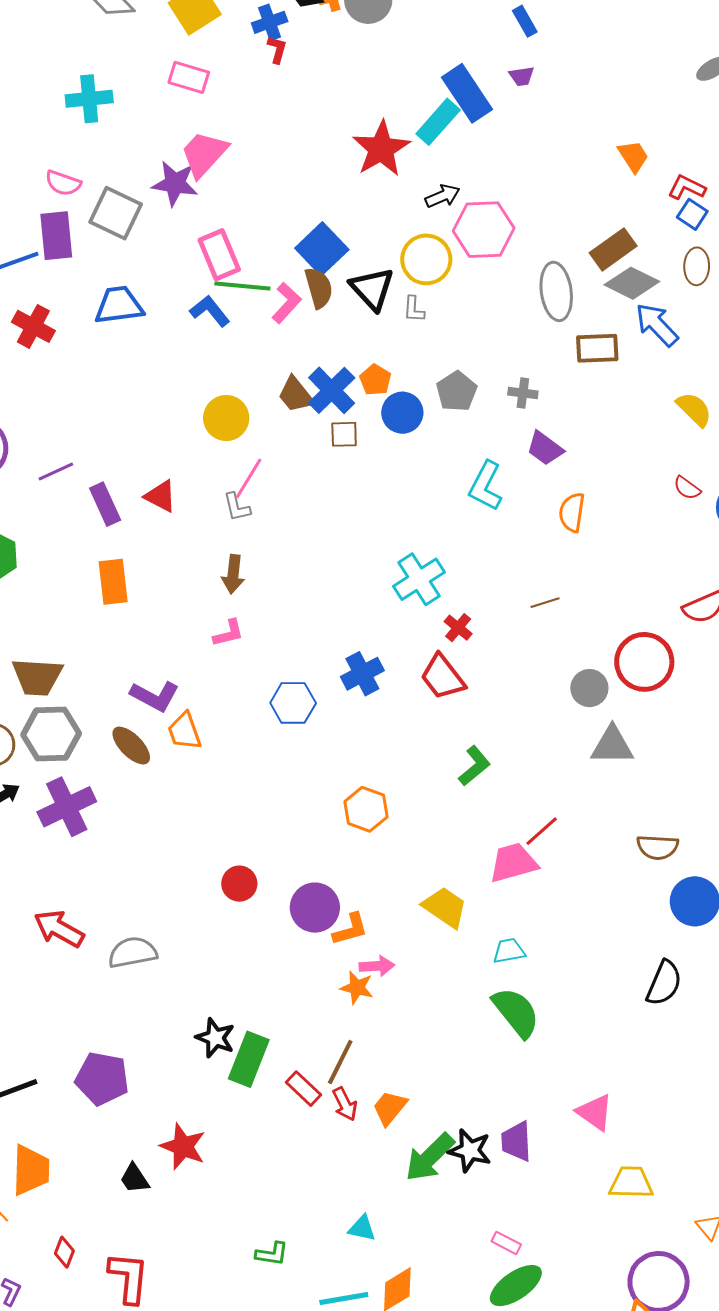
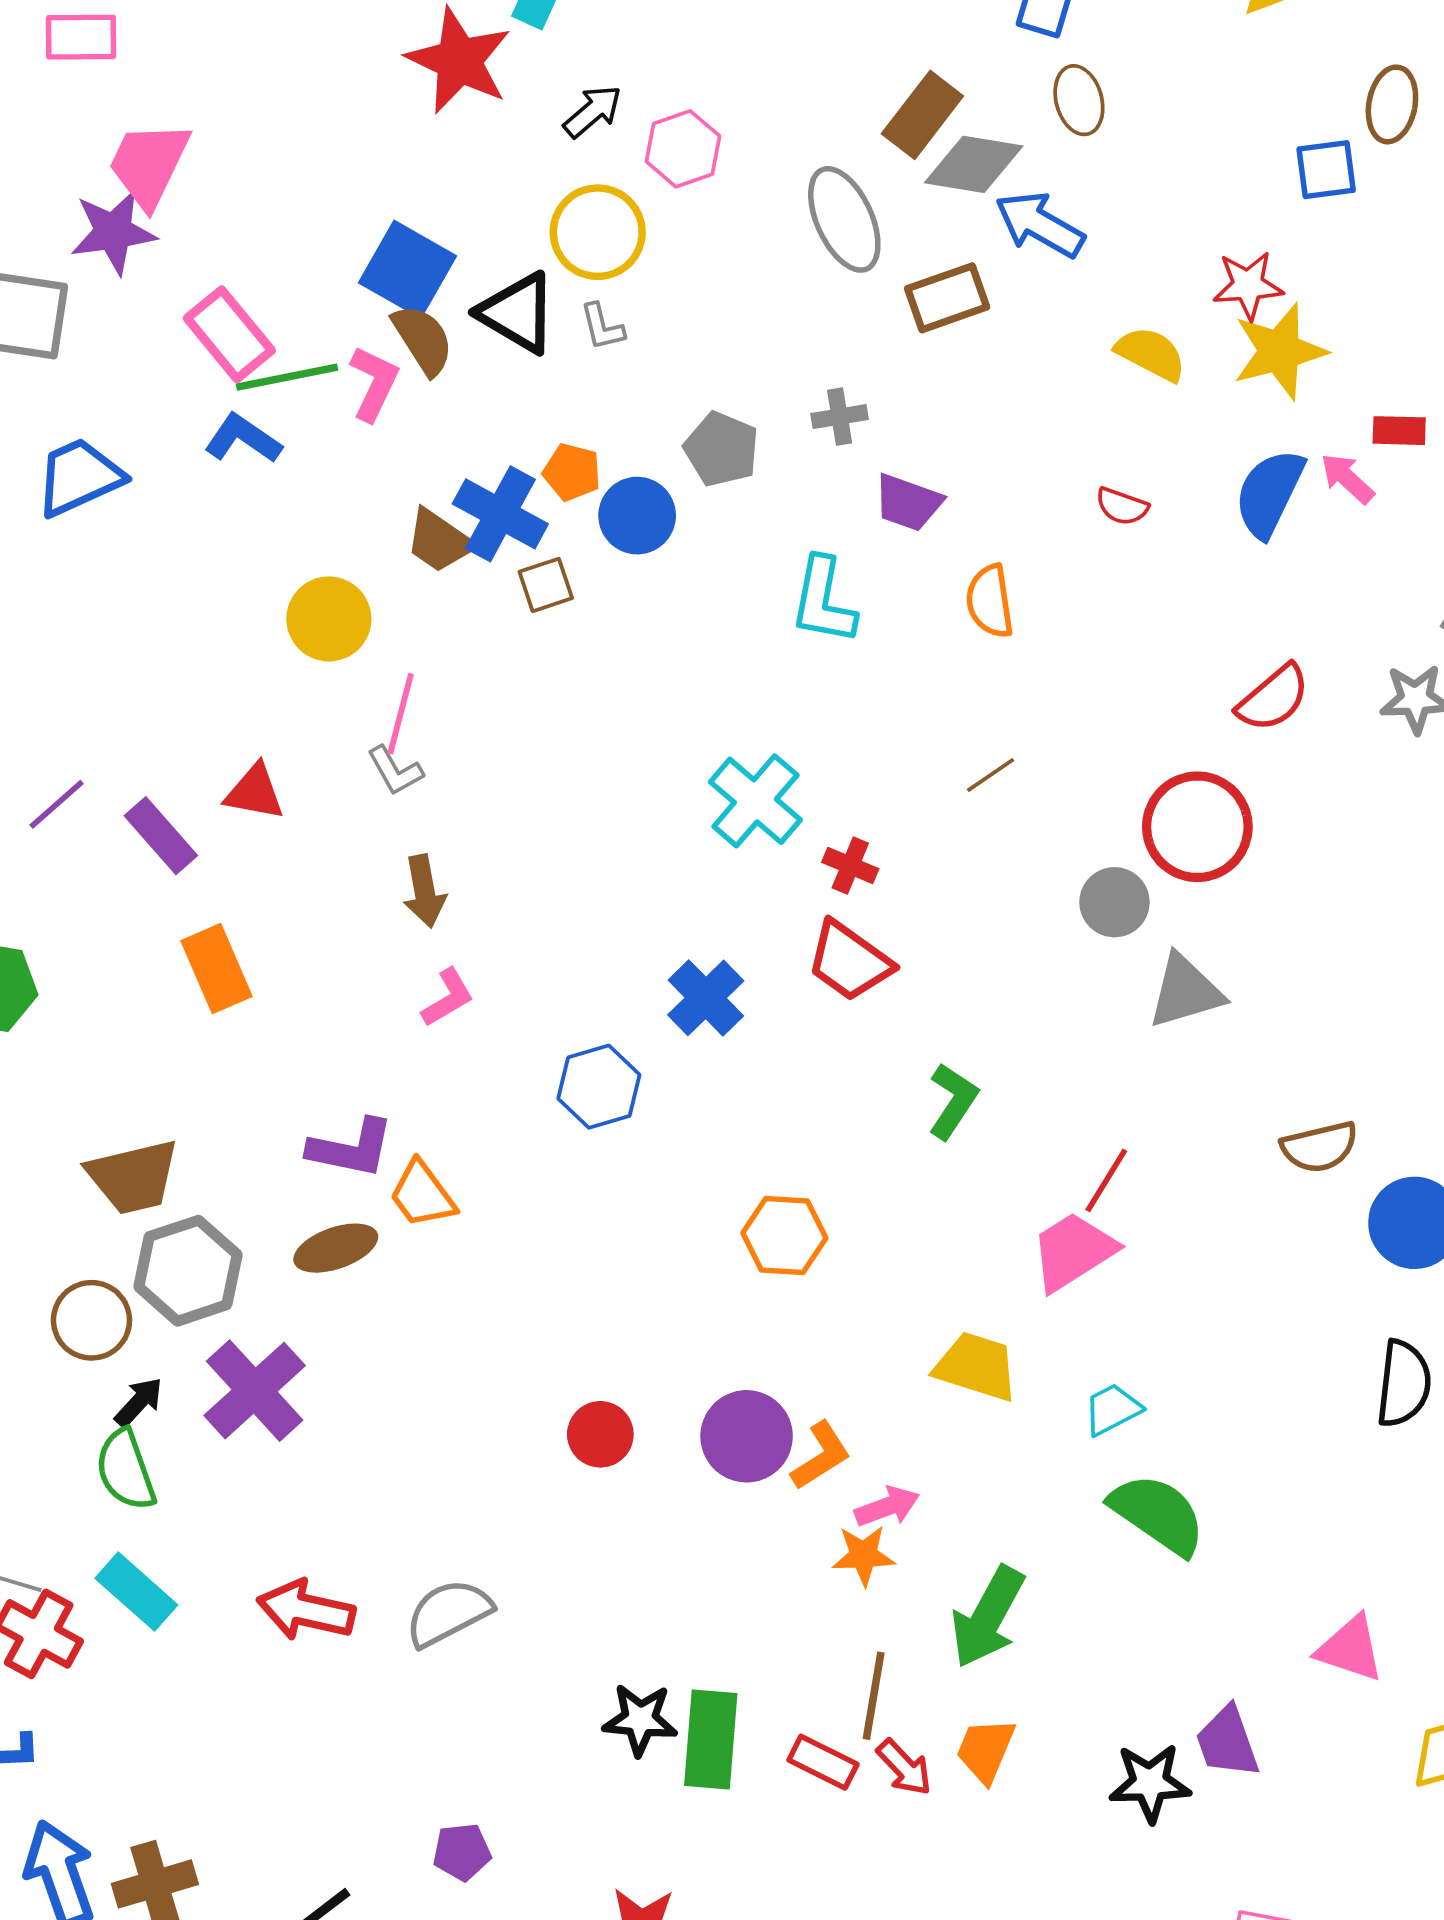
pink hexagon: (484, 230) -> (683, 149), size x0.7
red semicircle: (687, 488) -> (1122, 506), moved
brown ellipse: (131, 746) -> (336, 1248), turned -48
purple pentagon: (102, 1079) -> (462, 1852), size x0.6
green arrow: (430, 1157) -> (988, 1617), moved

